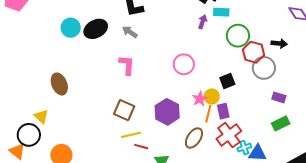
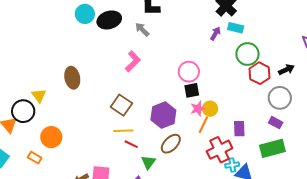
black arrow: (279, 43) -> (286, 70), turned -42
pink L-shape: (127, 65) -> (133, 61), turned 30
gray circle: (264, 68) -> (280, 98), moved
black square: (227, 81) -> (192, 90), moved
brown ellipse: (59, 84) -> (72, 78), moved
purple rectangle: (223, 111) -> (239, 129), moved
green rectangle: (281, 123) -> (272, 148), size x1.4
brown ellipse: (194, 138) -> (171, 144), moved

